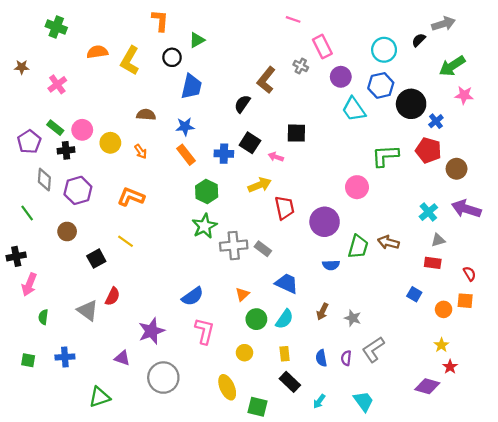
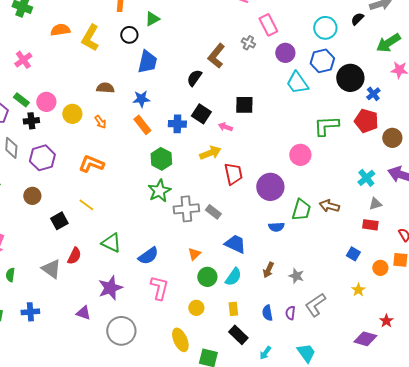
yellow star: (441, 345) -> (358, 290), moved
green triangle: (100, 397) -> (111, 243), moved, turned 45

